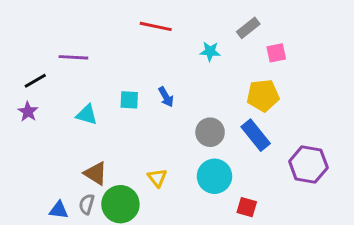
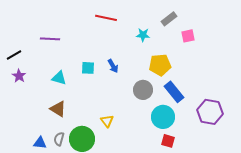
black line: (35, 81) -> (14, 55), moved
yellow pentagon: (263, 95) -> (160, 65), moved
brown triangle: (95, 173) -> (58, 109), moved
cyan circle: (214, 176) -> (163, 117), moved

